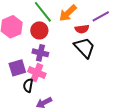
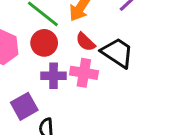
red semicircle: (82, 29) -> (86, 42), moved, turned 64
pink cross: (37, 73) -> (84, 73), moved

